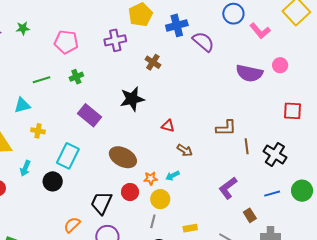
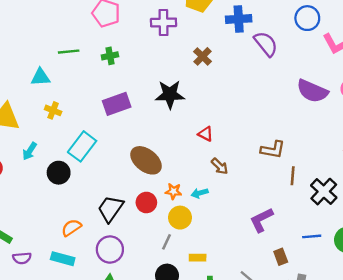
purple rectangle: (90, 115) -> (117, 104), turned -70
yellow rectangle: (190, 228) -> (198, 258), moved

